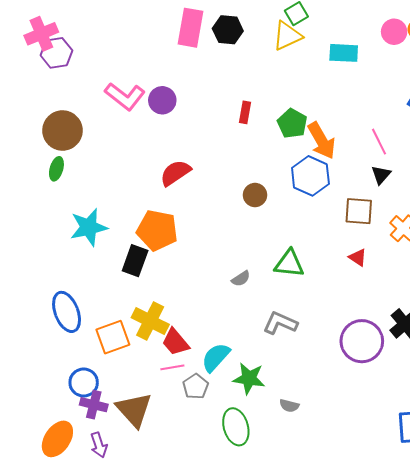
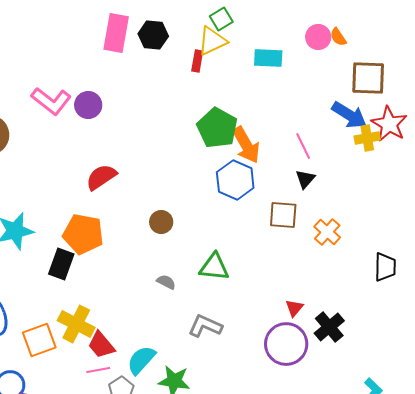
red rectangle: (245, 112) -> (197, 61), moved
green pentagon: (292, 123) -> (217, 128), size x1.4
brown circle: (255, 195) -> (161, 222), moved
red triangle: (358, 257) -> (294, 308), moved, turned 36
gray semicircle: (241, 279) -> (166, 282), turned -120

